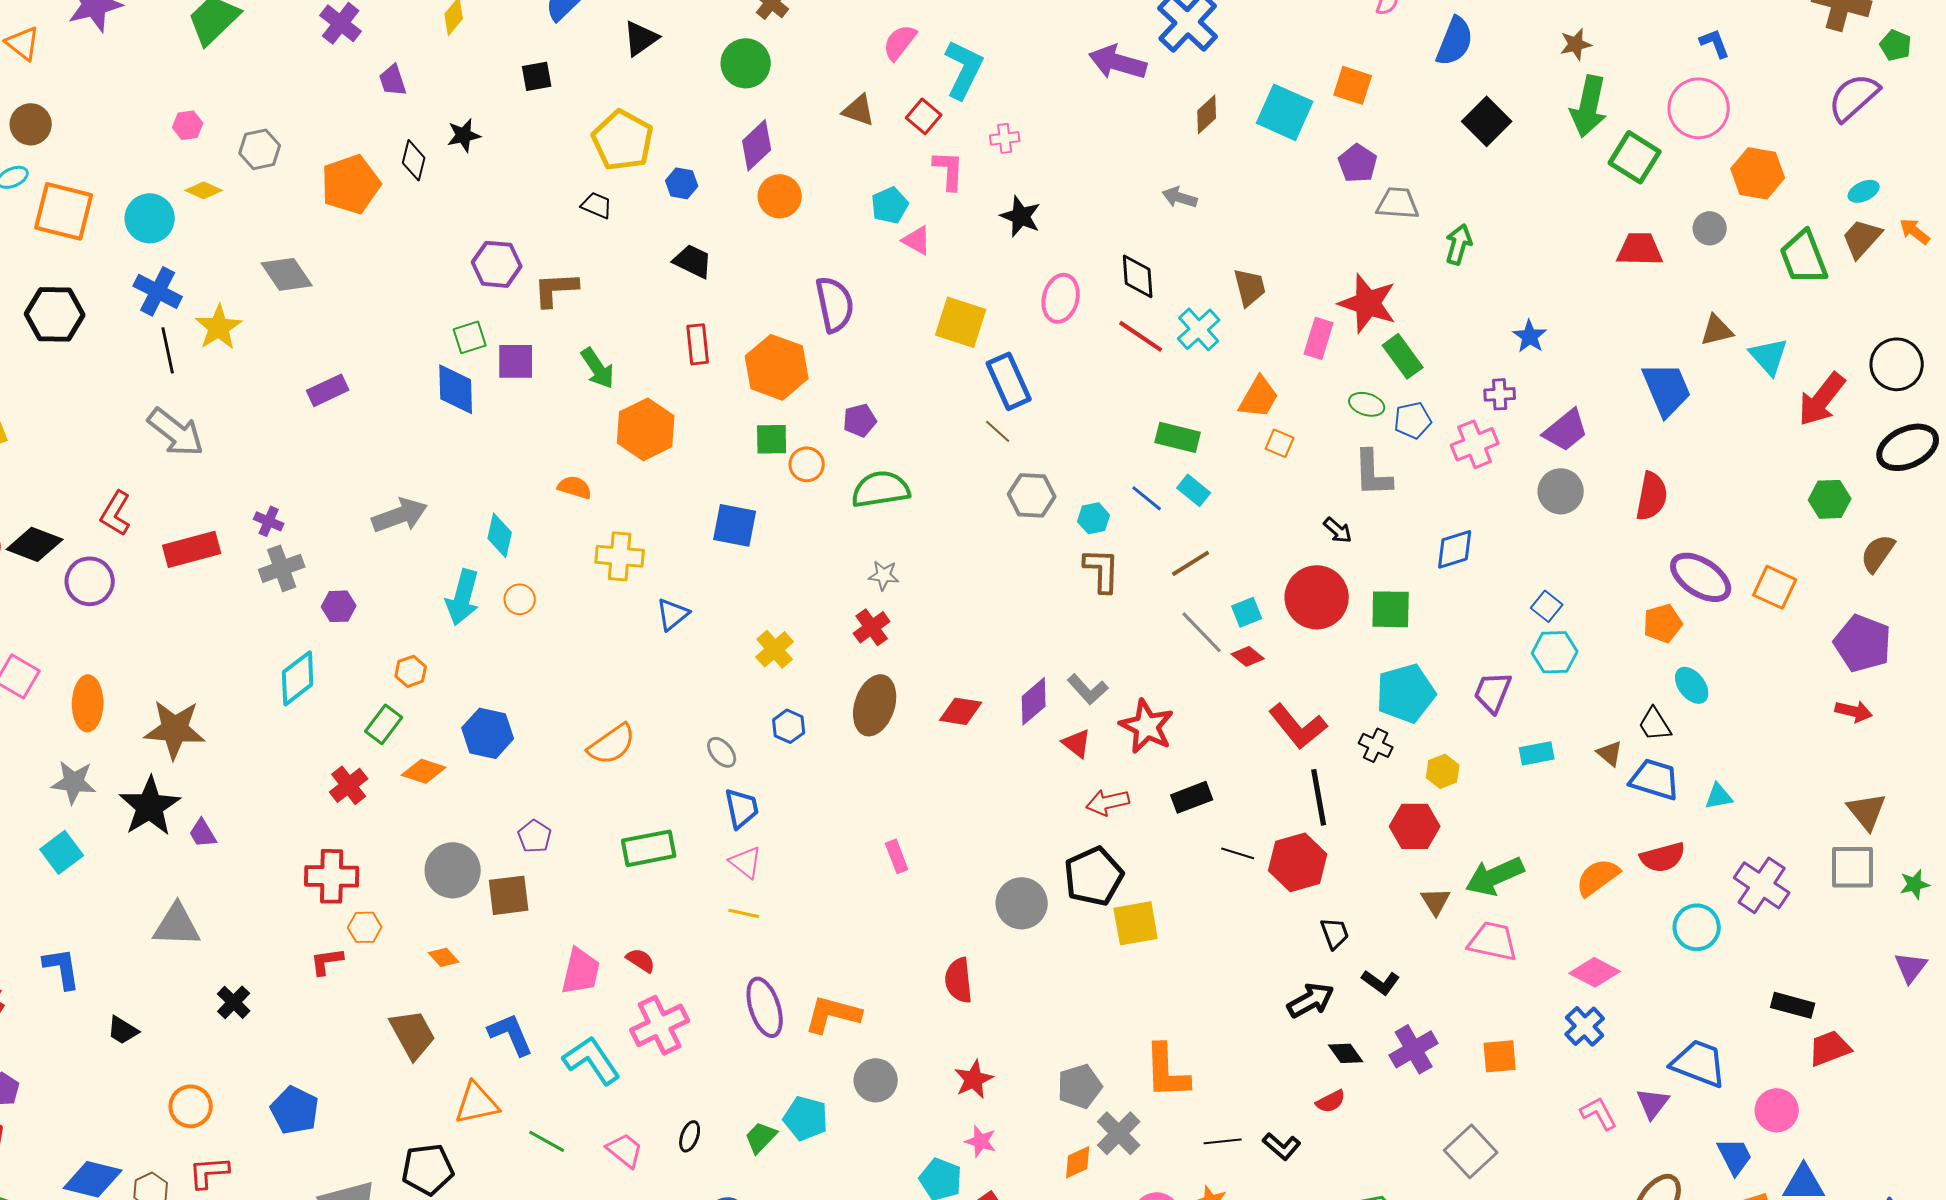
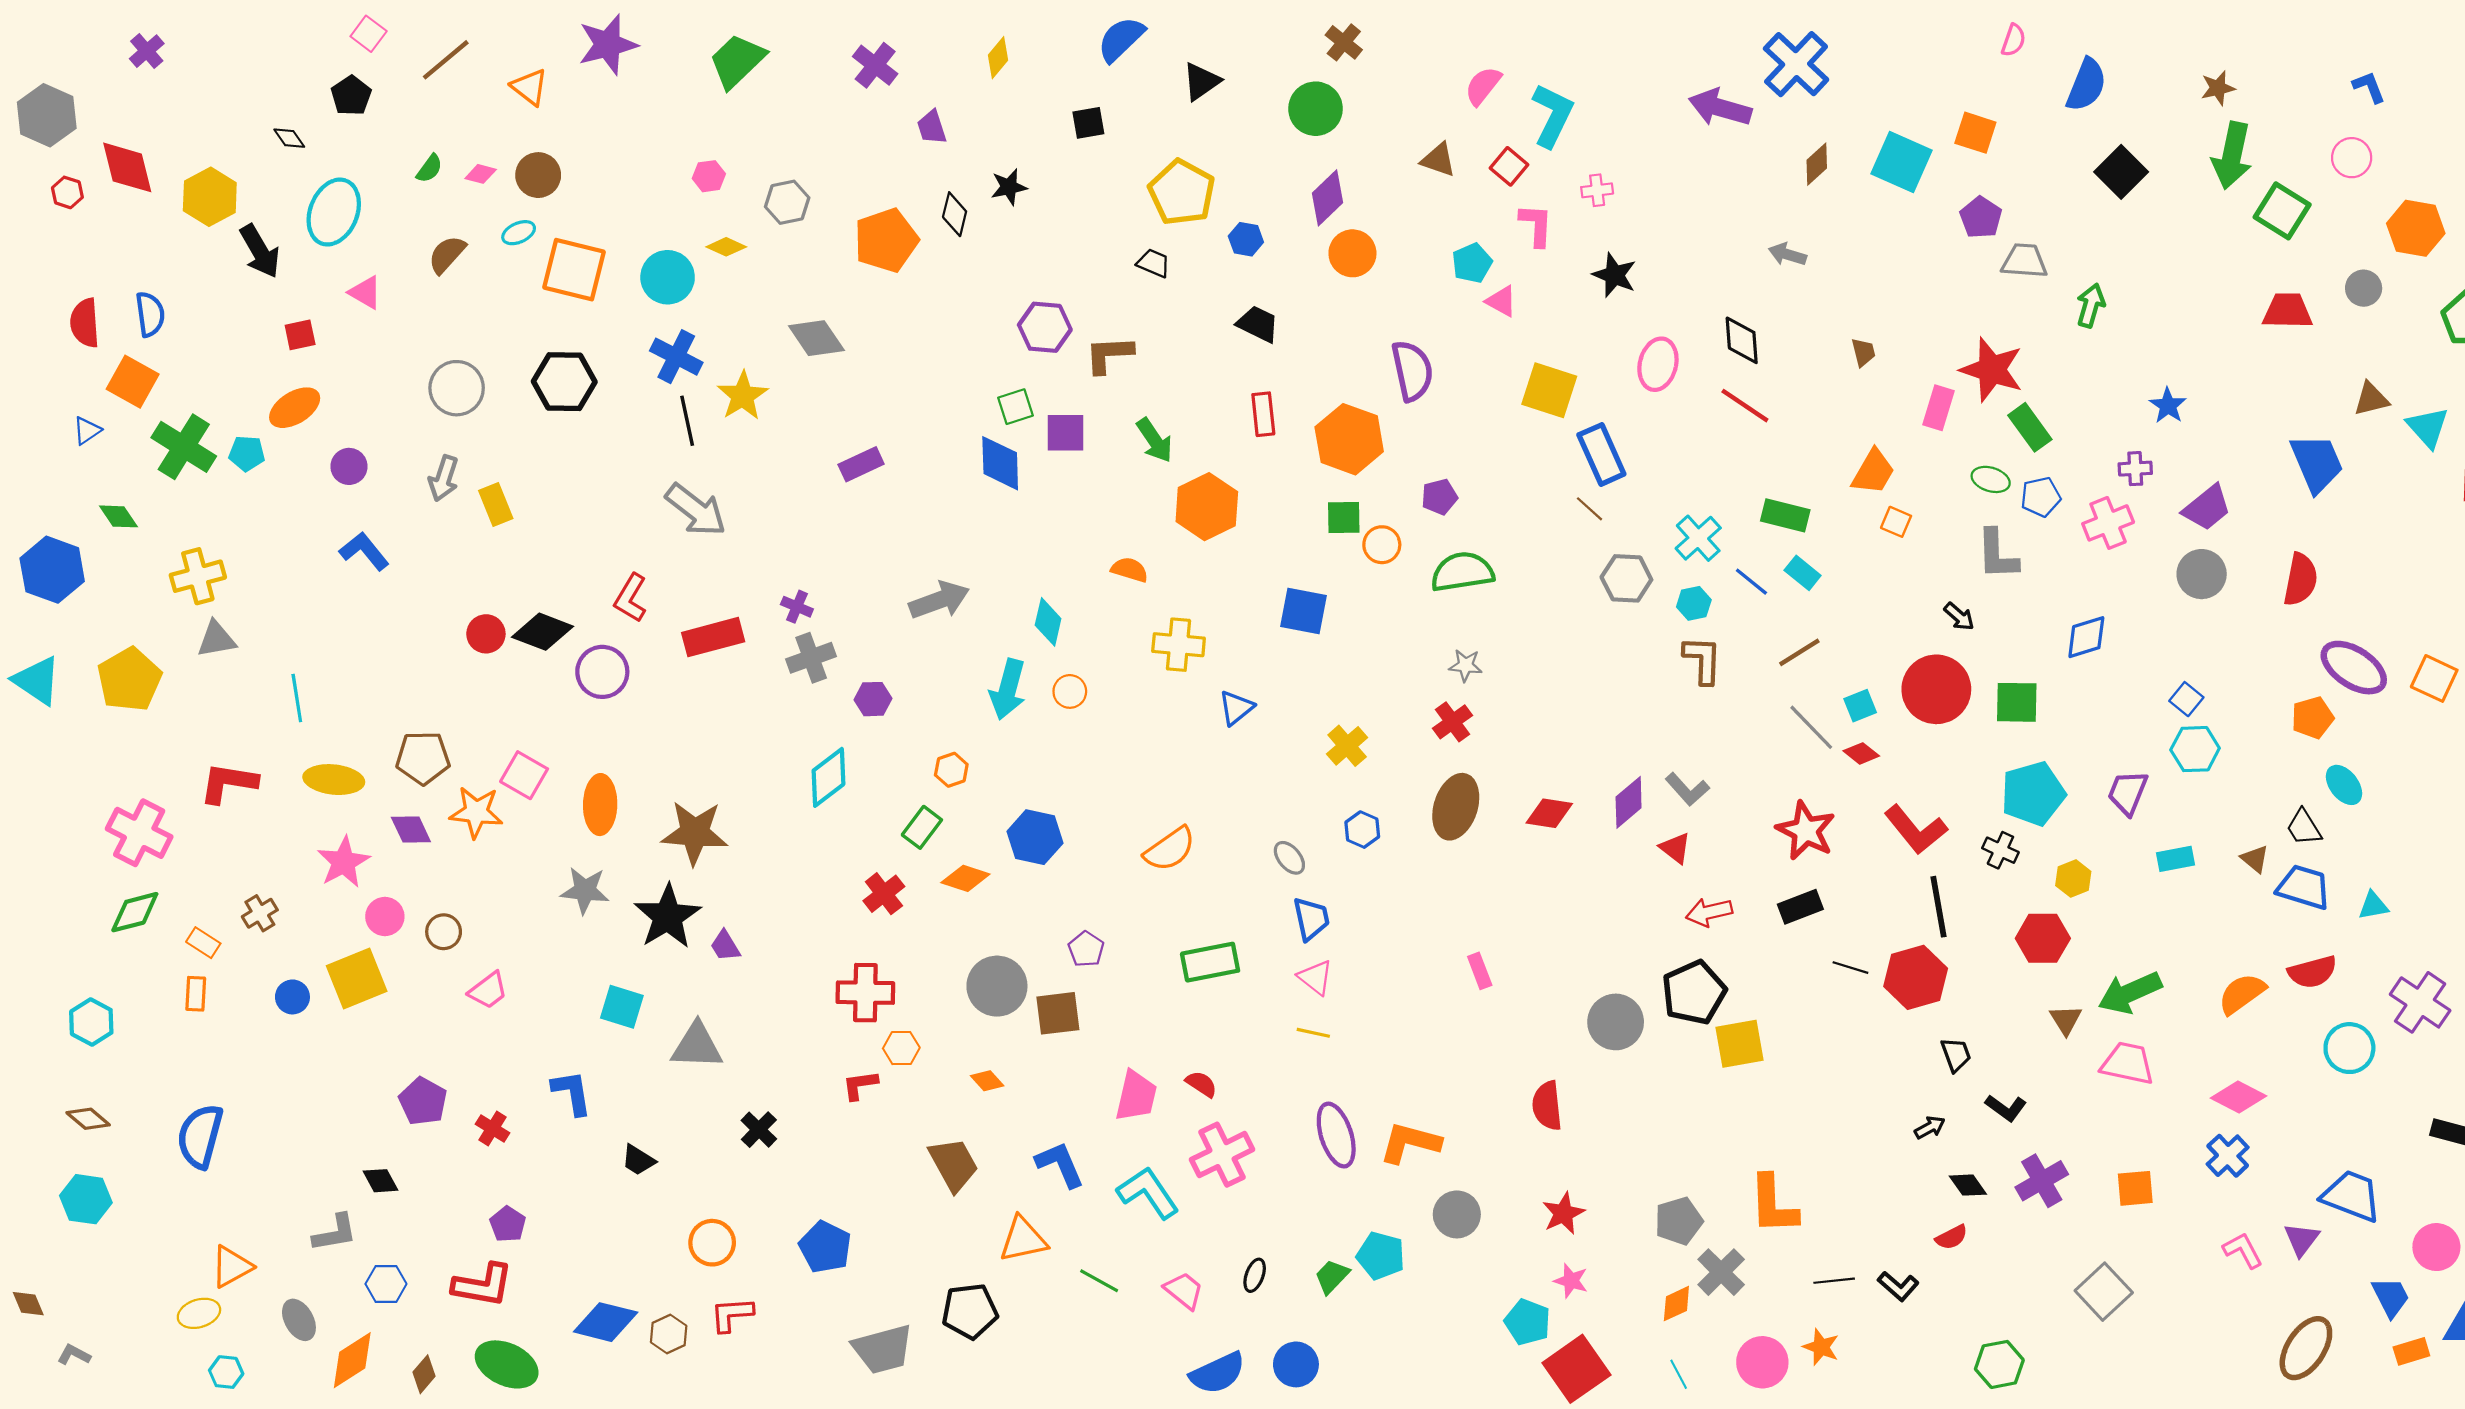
pink circle: (1699, 108) -> (2352, 158), size x0.6
brown trapezoid: (1250, 287) -> (1863, 352), size x0.7
cyan cross: (1199, 329) -> (1698, 538), moved
red star: (1147, 726) -> (1806, 831), moved
cyan square: (62, 852) -> (622, 1007), moved, turned -36
black arrow: (1311, 1000) -> (1930, 1127), size x0.6

